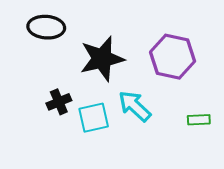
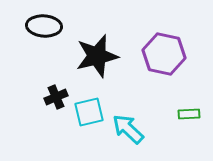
cyan arrow: (135, 106) -> (128, 129), moved

